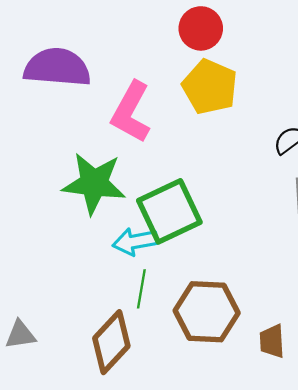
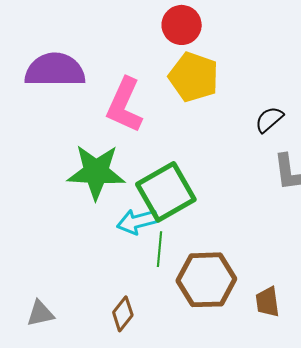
green line: (141, 289) -> (160, 249), moved
brown diamond: (111, 342) -> (123, 314), size x0.6

